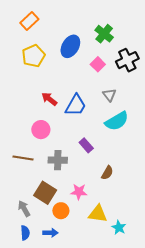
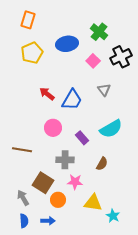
orange rectangle: (29, 21) -> (28, 20), turned -30
blue ellipse: (70, 46) -> (67, 44), turned 50
cyan semicircle: (117, 121) -> (111, 129), moved
pink circle: (41, 130) -> (53, 128), moved
gray cross: (58, 160) -> (65, 160), moved

